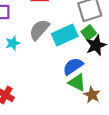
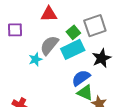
green square: (89, 33) -> (73, 32), moved
cyan star: (13, 43) -> (35, 59), moved

